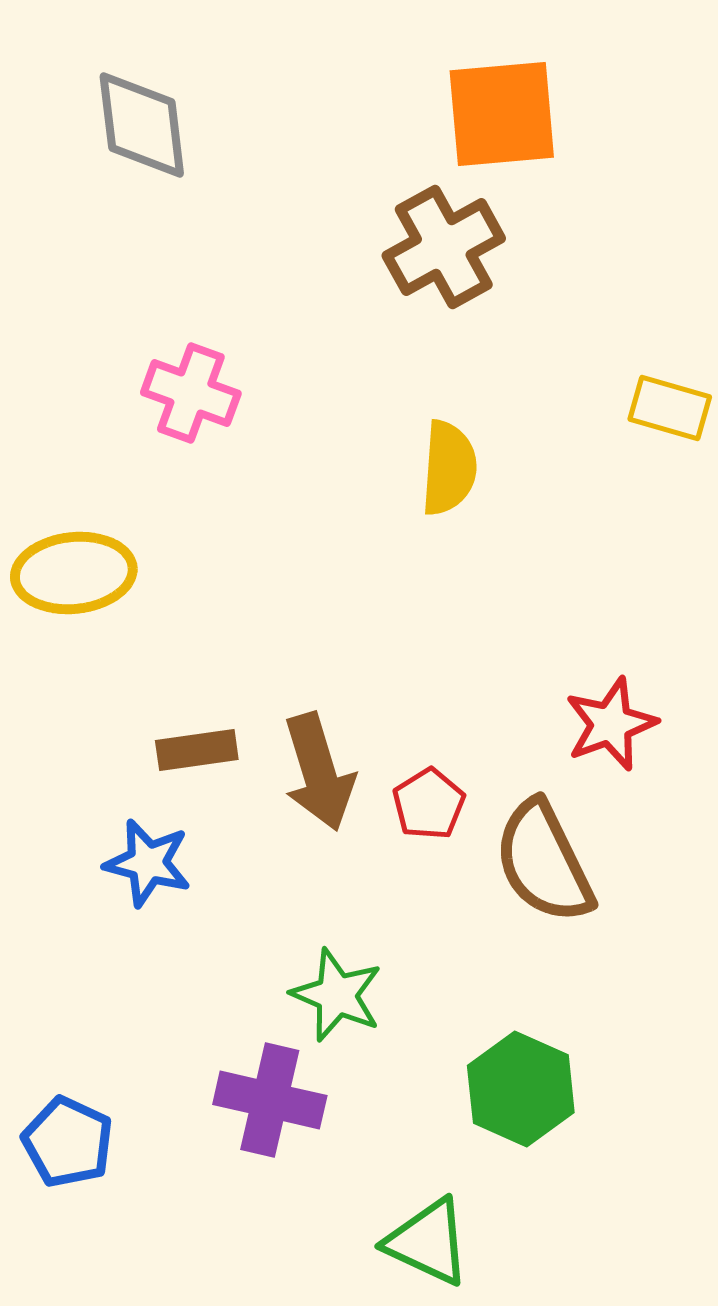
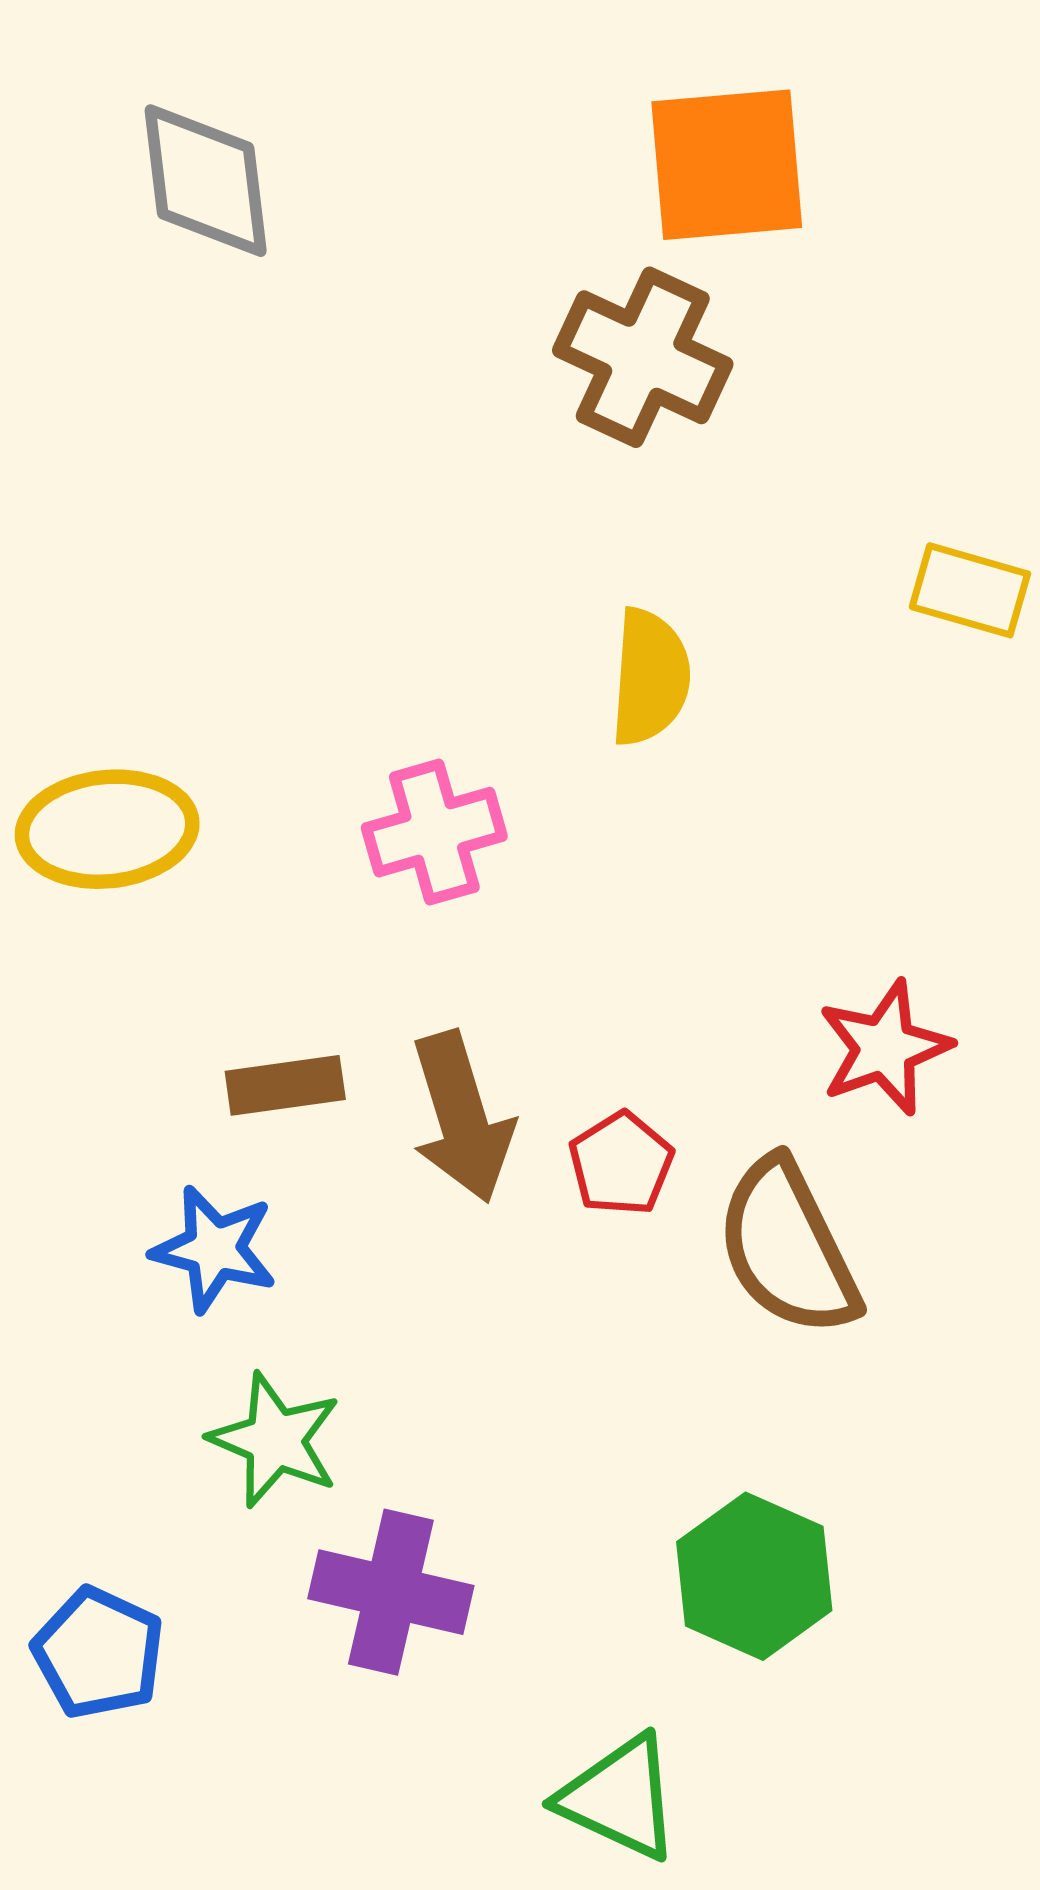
brown cross: (444, 247) -> (643, 357), turned -36
pink cross: (191, 393) -> (434, 832), moved, turned -36
green star: (337, 995) -> (275, 1440), moved

